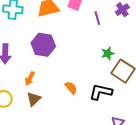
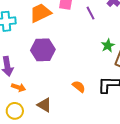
orange arrow: (30, 78) -> (19, 87), moved, turned -88
brown triangle: (34, 99) -> (44, 105), turned -35

